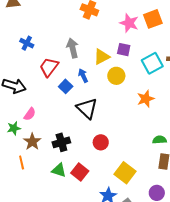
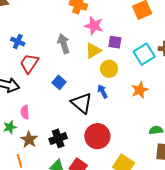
pink star: (129, 23) -> (94, 26), moved
red trapezoid: (49, 67) -> (29, 63), moved
blue arrow: (83, 76) -> (102, 91), moved
pink semicircle: (30, 114) -> (25, 112), turned 144
red circle: (101, 142) -> (97, 136), size x1.6

